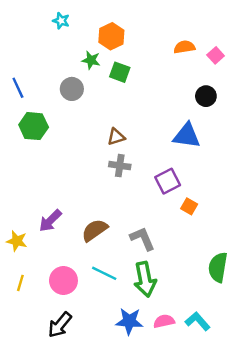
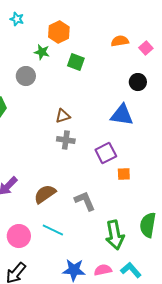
green square: (120, 72) -> (76, 62), moved
orange square: (189, 206) -> (124, 174), turned -32
green arrow: (145, 279) -> (115, 235), moved

